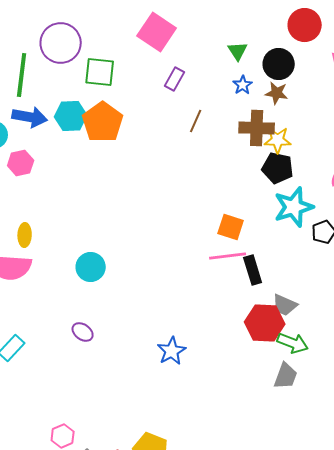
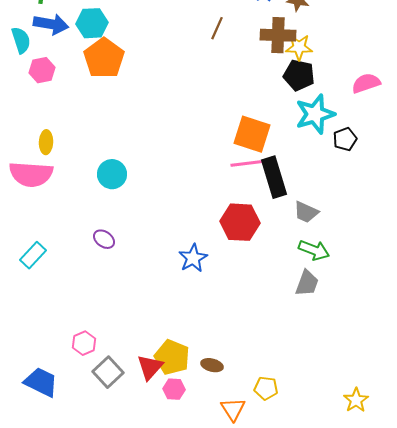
orange pentagon: (103, 122) -> (104, 58), moved
orange square: (231, 227) -> (252, 134), size x1.4
black rectangle: (253, 270) -> (274, 177), size x1.4
red hexagon: (265, 323) -> (240, 222), moved

